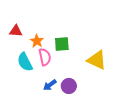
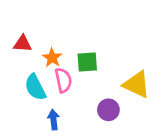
blue arrow: (50, 85) -> (54, 120), moved, turned 120
purple circle: (69, 86) -> (108, 110), moved

